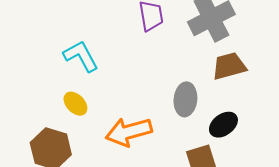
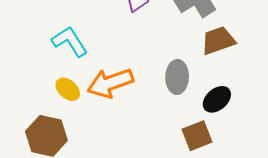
orange arrow: (129, 132) -> (110, 83), moved

